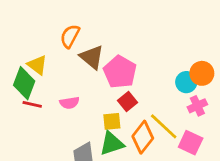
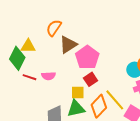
brown triangle: (92, 57) -> (68, 45), turned 42
yellow triangle: (37, 65) -> (28, 46), turned -42
red line: (32, 104) -> (29, 77), moved

